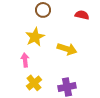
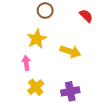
red semicircle: (82, 15) -> (86, 16), turned 32

